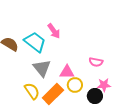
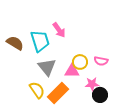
cyan trapezoid: (35, 42) -> (40, 41), turned 35
yellow circle: (75, 85) -> (80, 62), moved
pink star: (104, 85) -> (92, 84), moved

